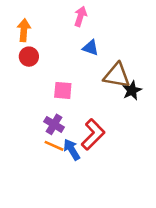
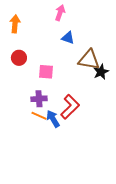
red circle: (29, 57) -> (19, 58), moved
purple cross: (54, 124) -> (39, 99), turned -35

